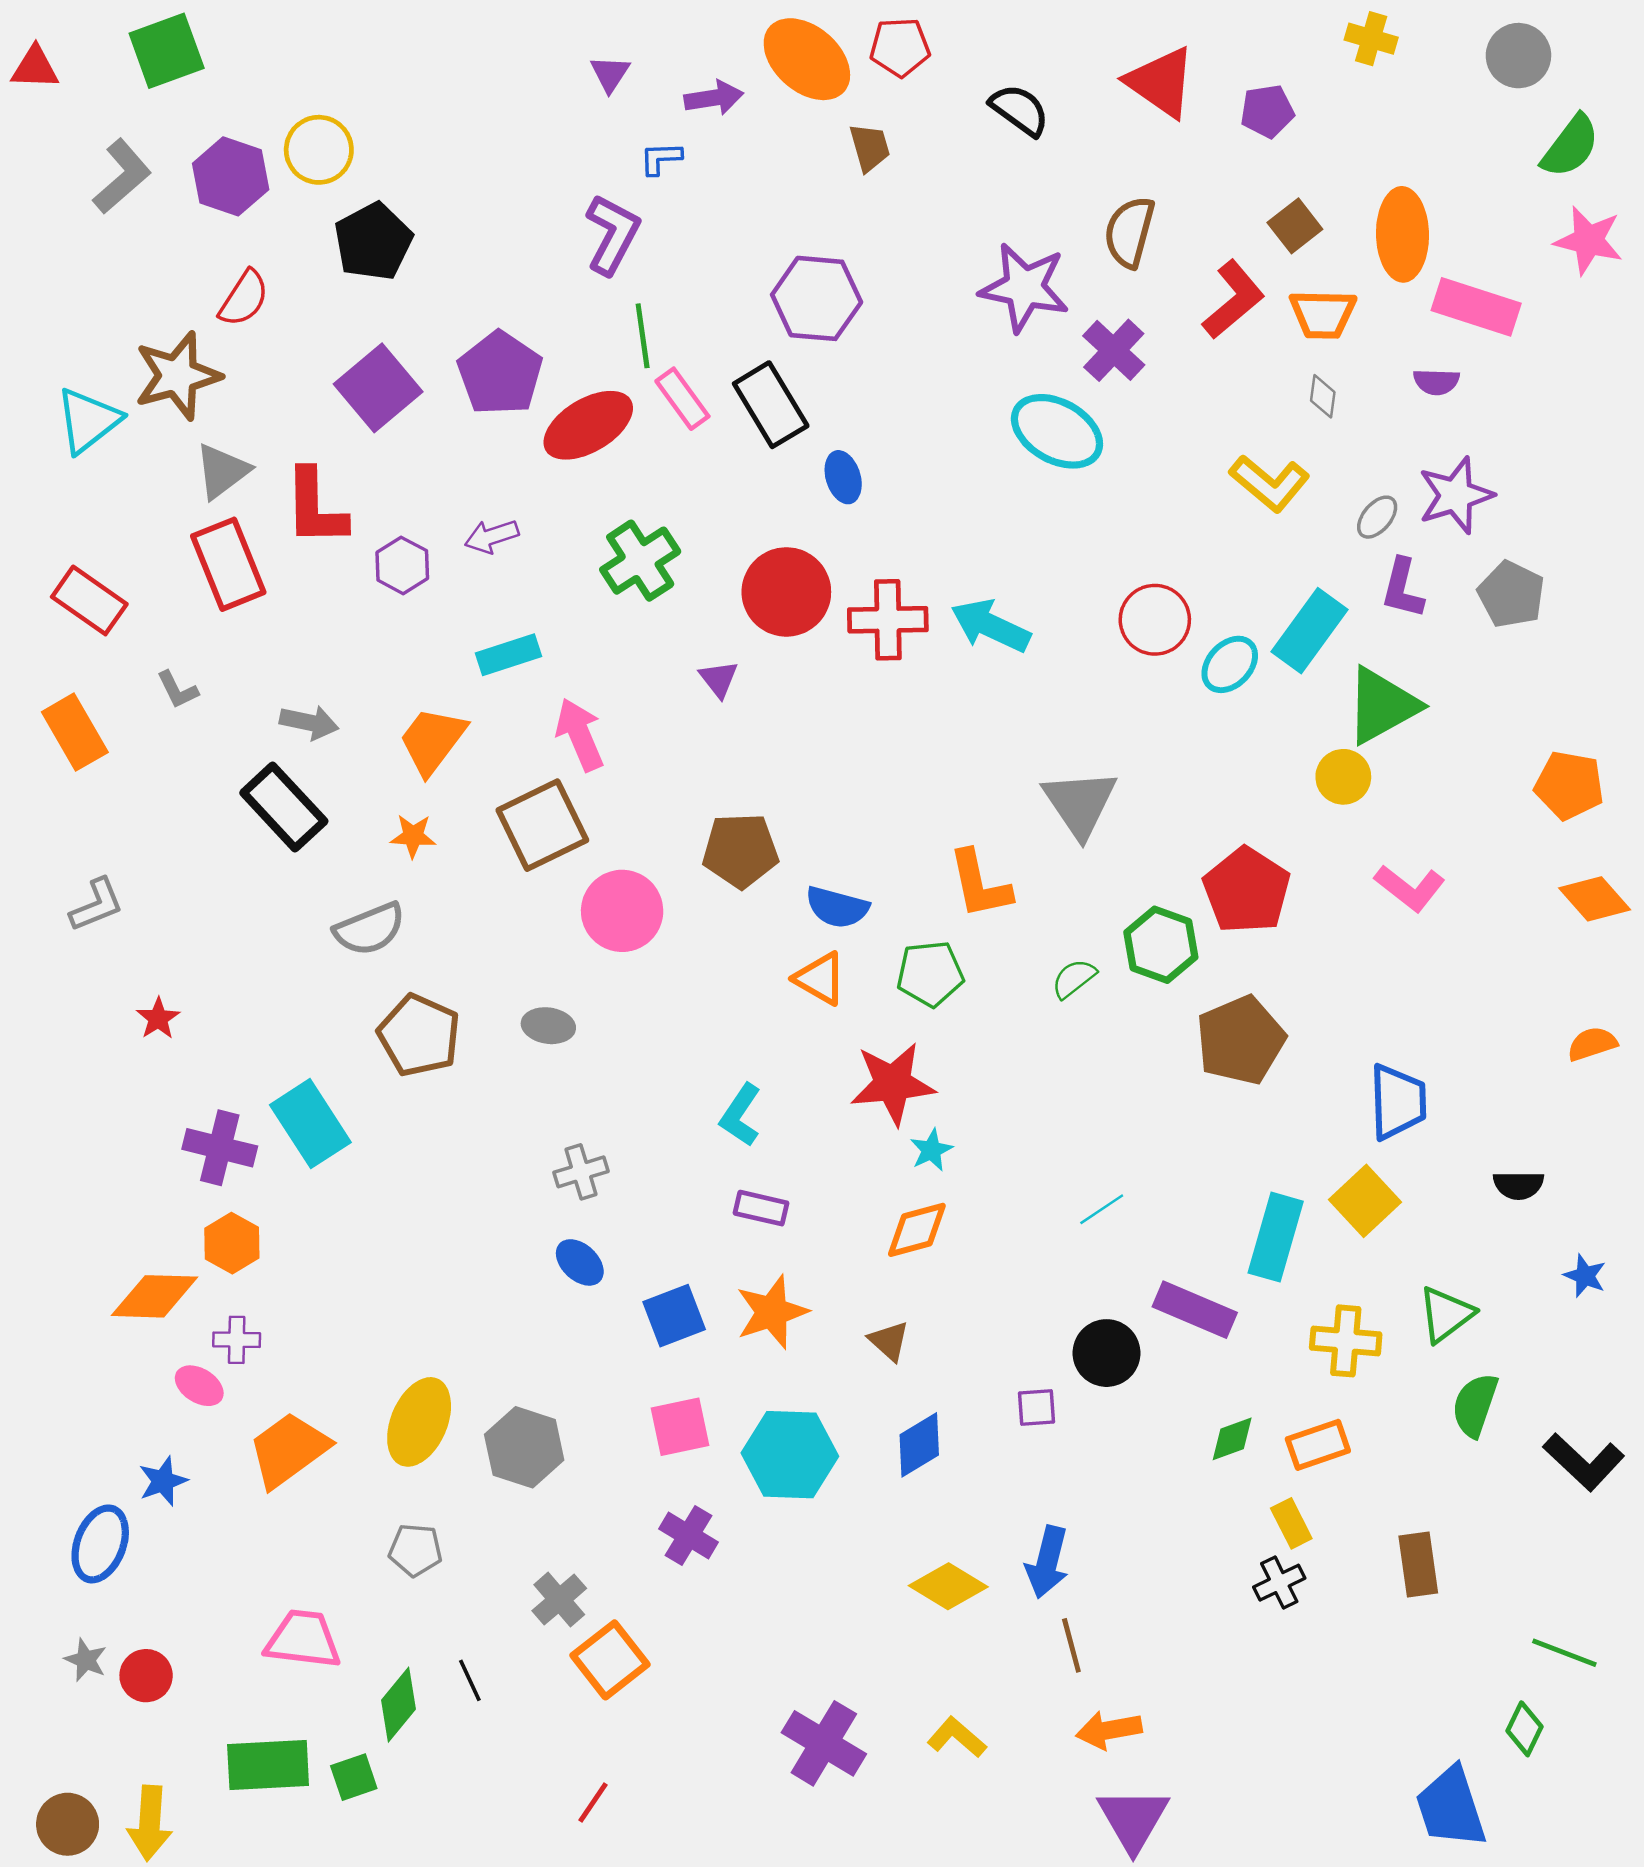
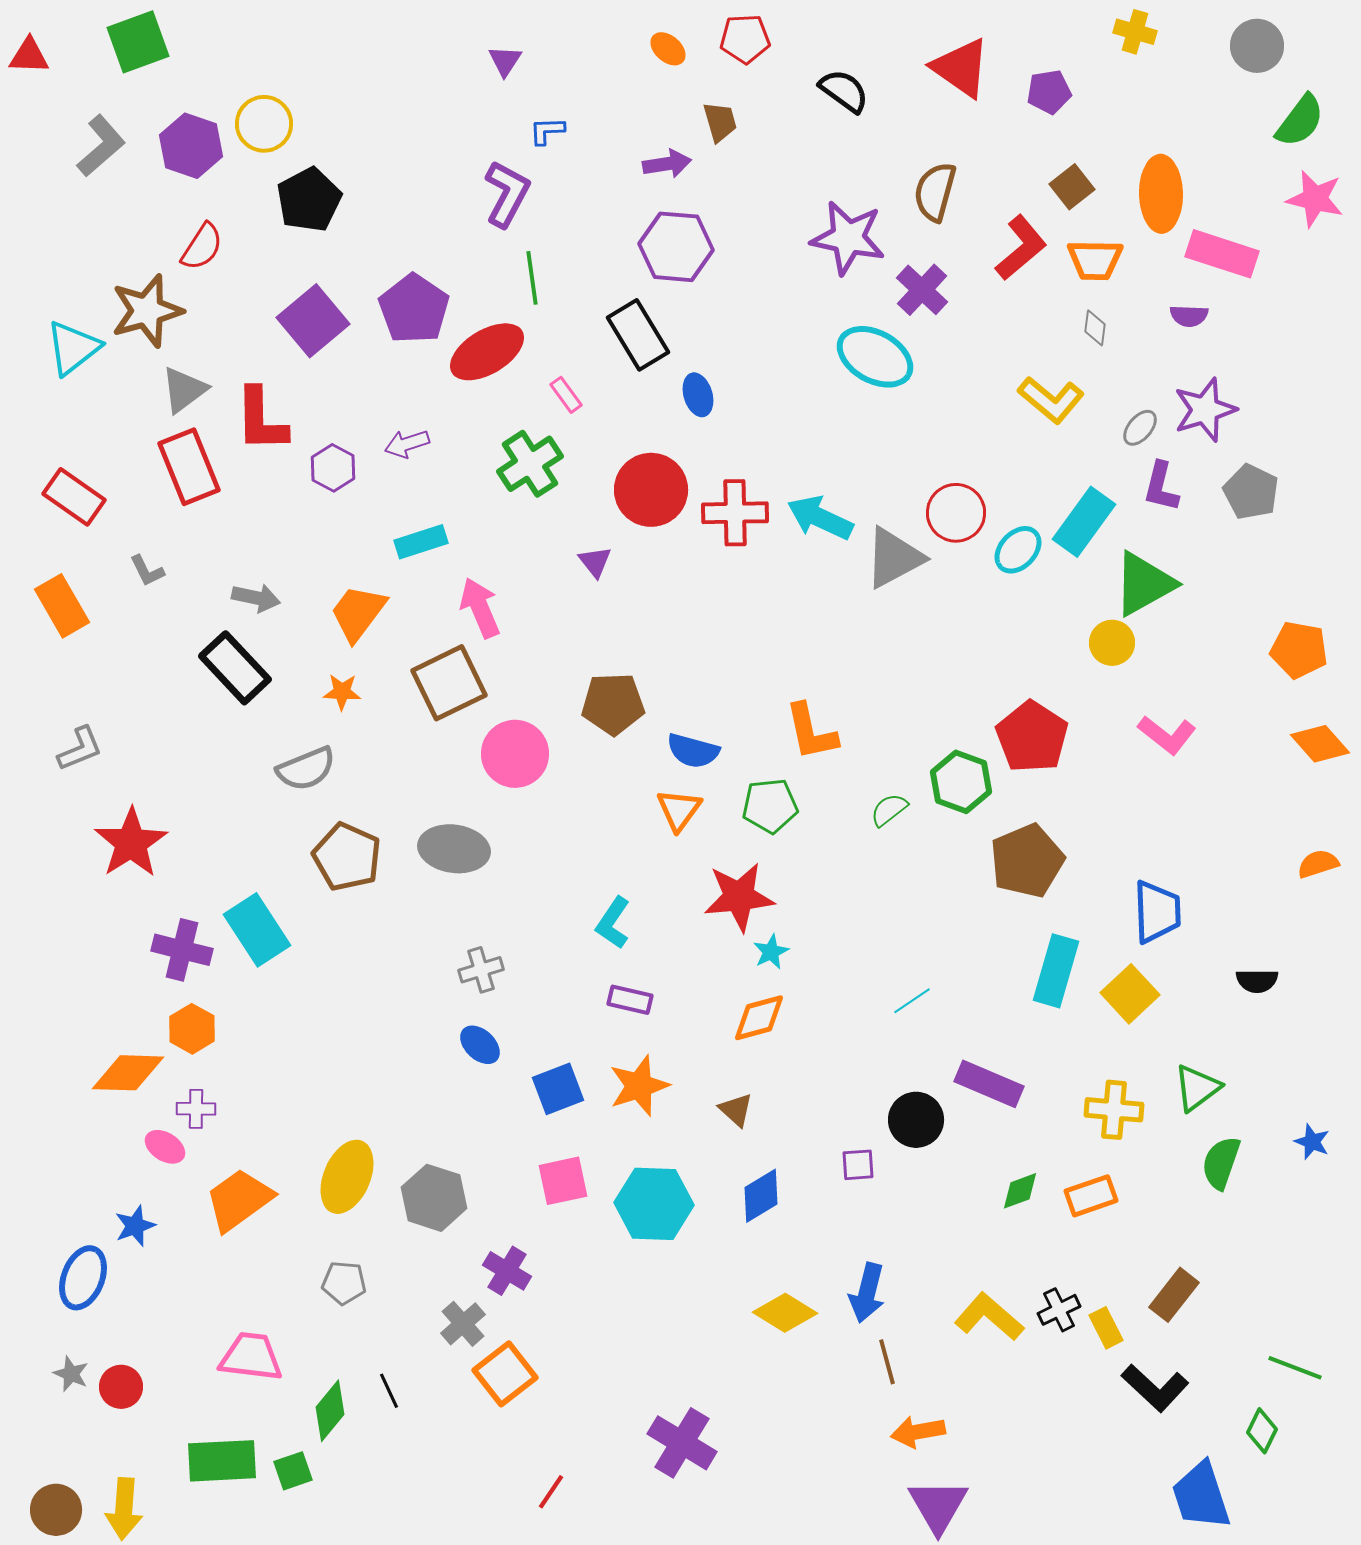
orange ellipse: (807, 59) -> (668, 49), size x0.5
purple arrow: (714, 98) -> (667, 164), moved
pink rectangle: (682, 399) -> (566, 395), moved, size x0.7
gray triangle: (1080, 803) -> (894, 558), moved, turned 36
orange triangle: (820, 979) -> (679, 810), turned 36
red star: (158, 1018) -> (131, 843), size x2.0
gray ellipse: (548, 1026) -> (454, 849), size x1.6
cyan rectangle: (1276, 1237) -> (1056, 971), moved
blue star: (1585, 1276) -> (1312, 1142), moved
black L-shape: (1584, 1462) -> (1155, 1388), moved
yellow rectangle: (1291, 1523) -> (1106, 1328), moved
purple cross: (689, 1535) -> (507, 1271), moved
brown rectangle: (1418, 1564) -> (1174, 1295), turned 46
yellow L-shape: (957, 1737) -> (989, 1317), moved, size x1.4
red line: (593, 1802) -> (551, 1492), moved

